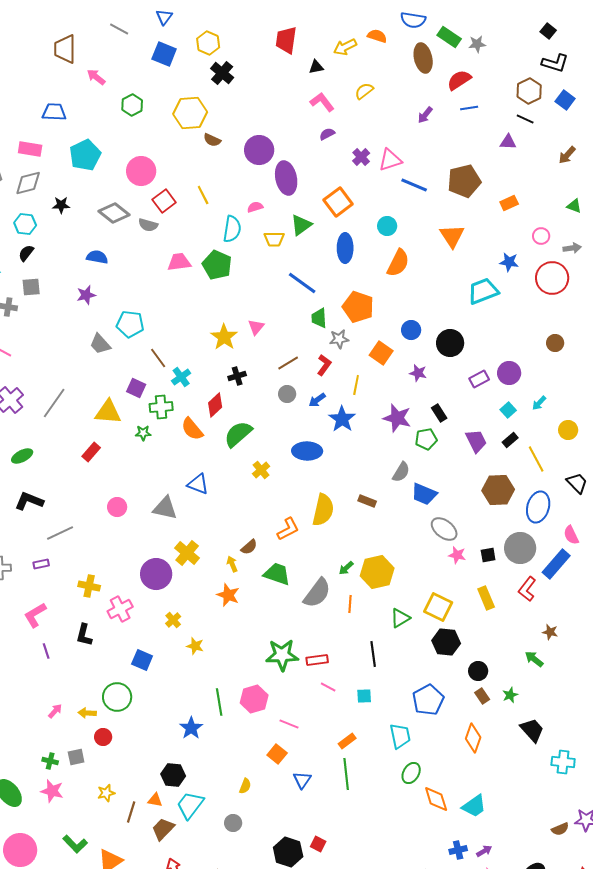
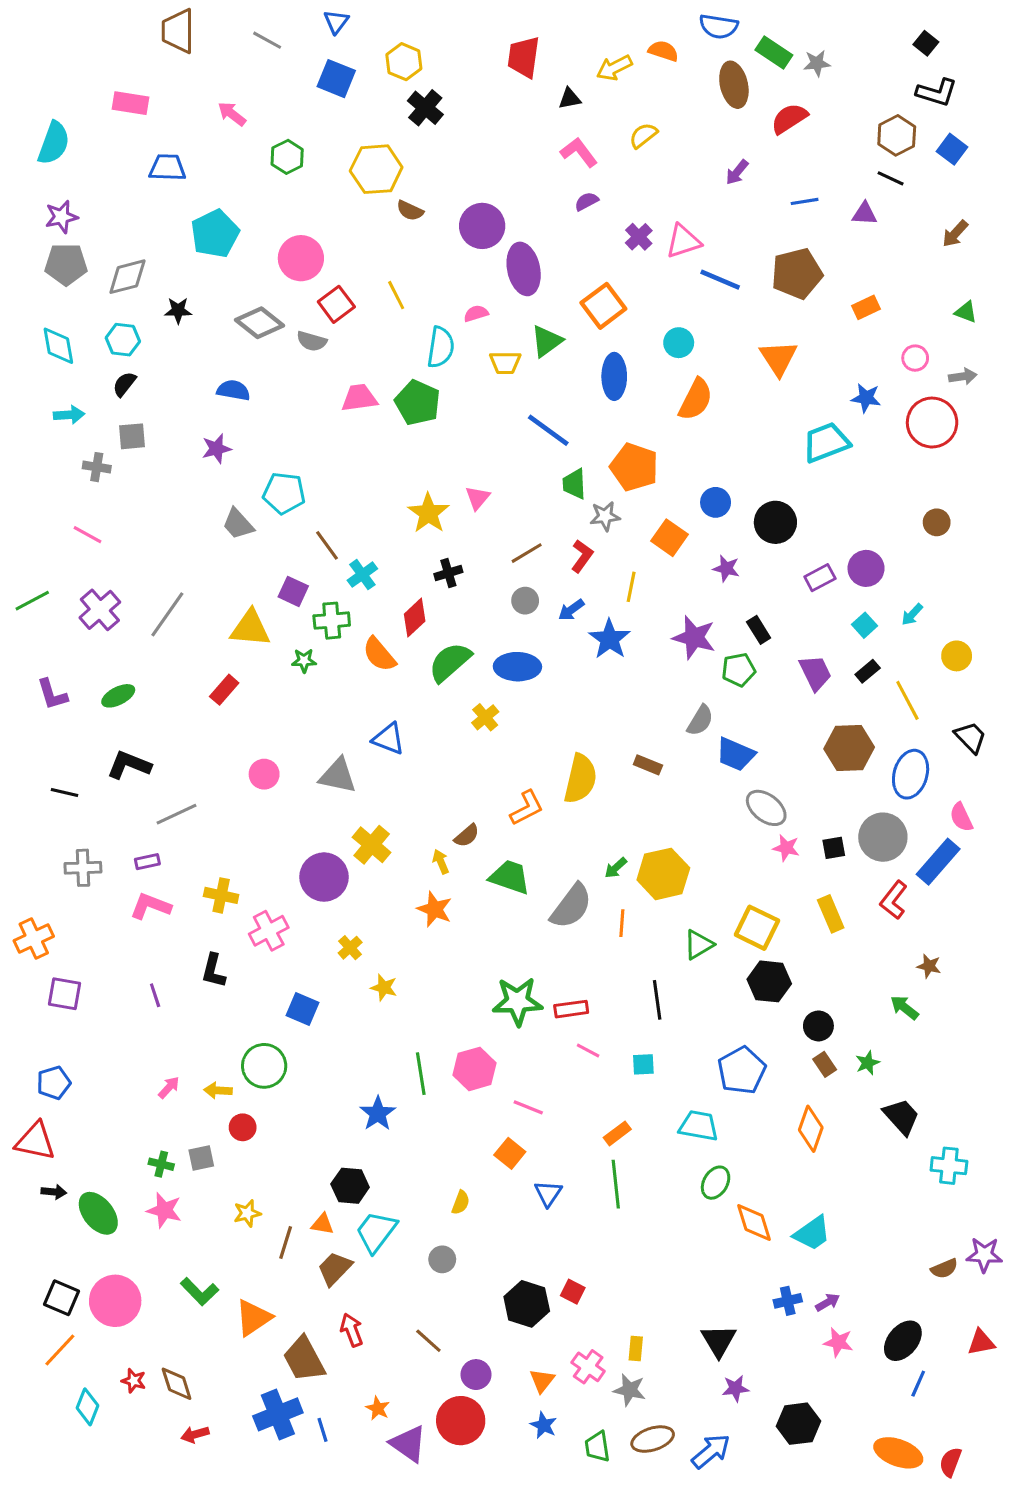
brown trapezoid: (65, 49) -> (178, 31), moved
blue line: (469, 108) -> (805, 201), moved
pink rectangle: (30, 149) -> (131, 103), moved
blue ellipse: (307, 451) -> (517, 667), moved
pink L-shape: (35, 615) -> (150, 906), moved, turned 52
cyan trapezoid: (400, 736) -> (699, 1126), turned -68

